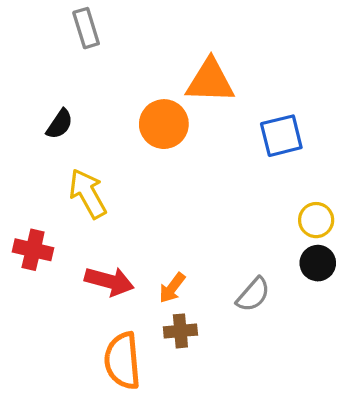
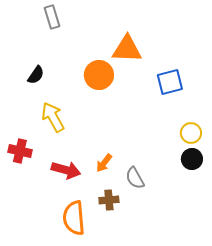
orange arrow: (172, 288) -> (104, 163), moved
gray semicircle: (253, 295) -> (135, 178), moved, turned 110

